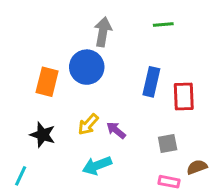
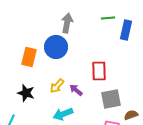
blue rectangle: (151, 82) -> (126, 30), moved
red rectangle: (184, 96) -> (99, 71), moved
gray square: (168, 144) -> (111, 99), size x1.5

